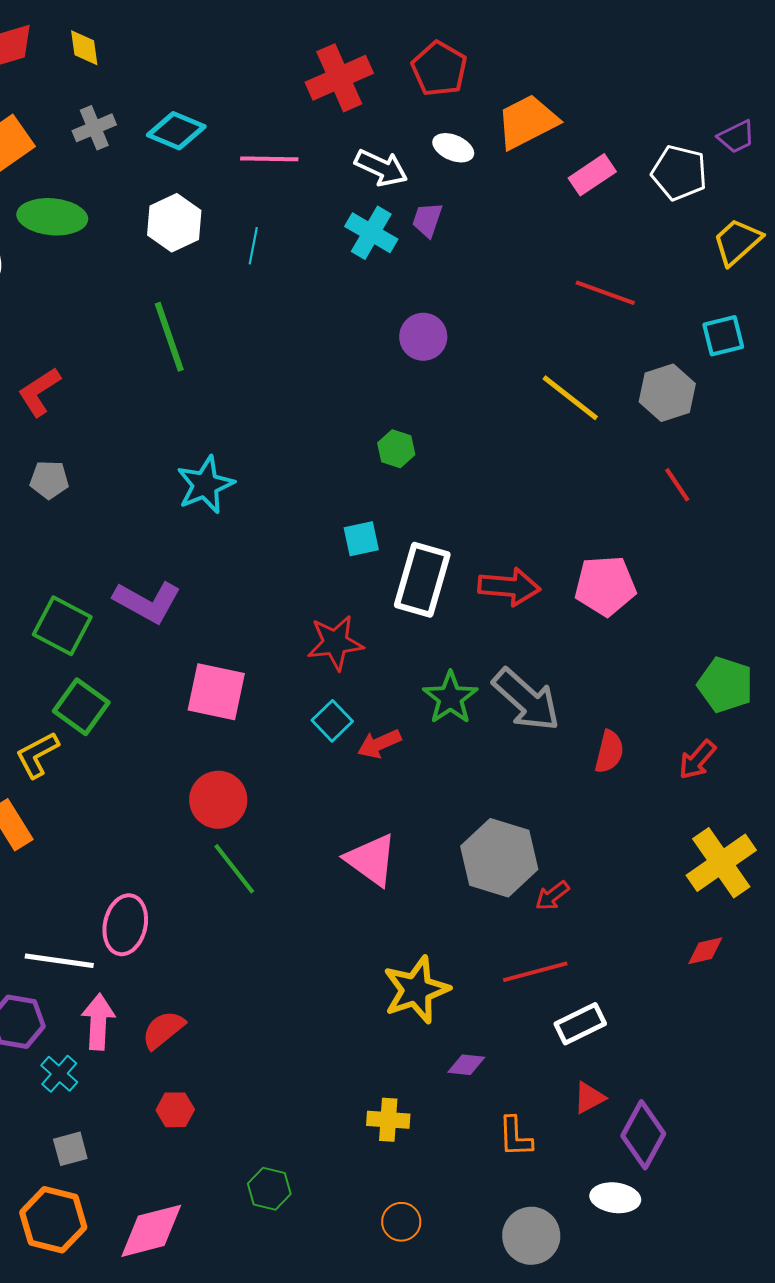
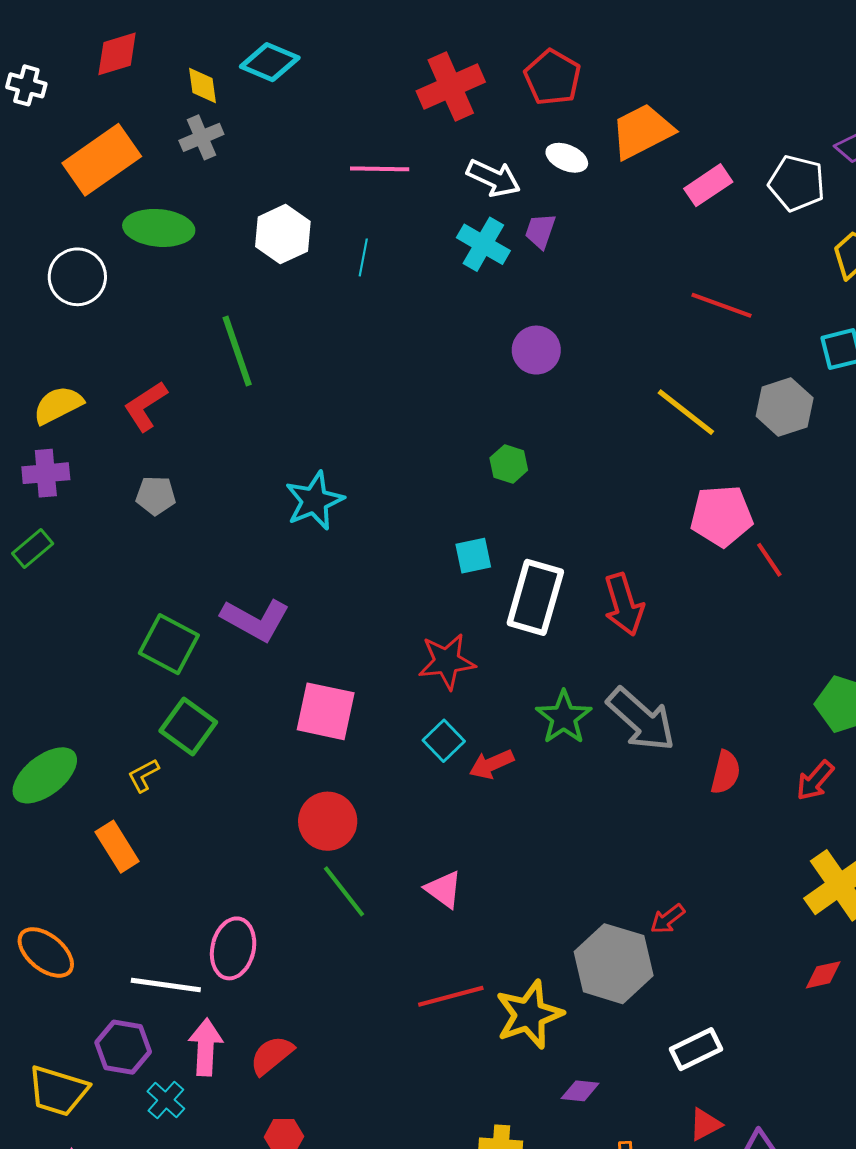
yellow diamond: (84, 48) -> (202, 85), moved
cyan diamond: (176, 131) -> (270, 62), moved
green line: (169, 337) -> (237, 351), moved
red line: (677, 485) -> (769, 560), moved
pink pentagon: (605, 586) -> (721, 516), moved
red arrow: (509, 587) -> (624, 604), turned 68
yellow L-shape: (37, 755) -> (143, 775), size x0.7
gray hexagon: (499, 858) -> (614, 964), moved
pink triangle: (371, 860) -> (444, 889), moved, size x0.7
red line: (535, 972) -> (451, 996), moved

